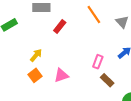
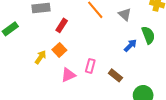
pink rectangle: (98, 62) -> (90, 66), moved
orange square: (35, 75) -> (59, 50), moved

